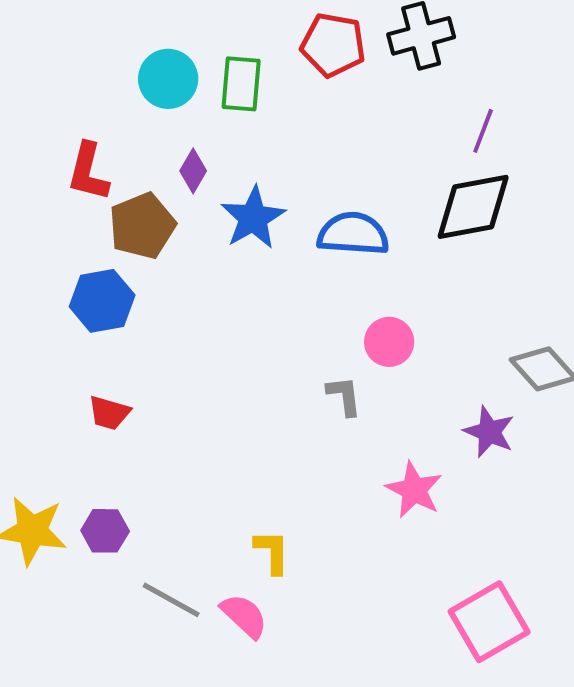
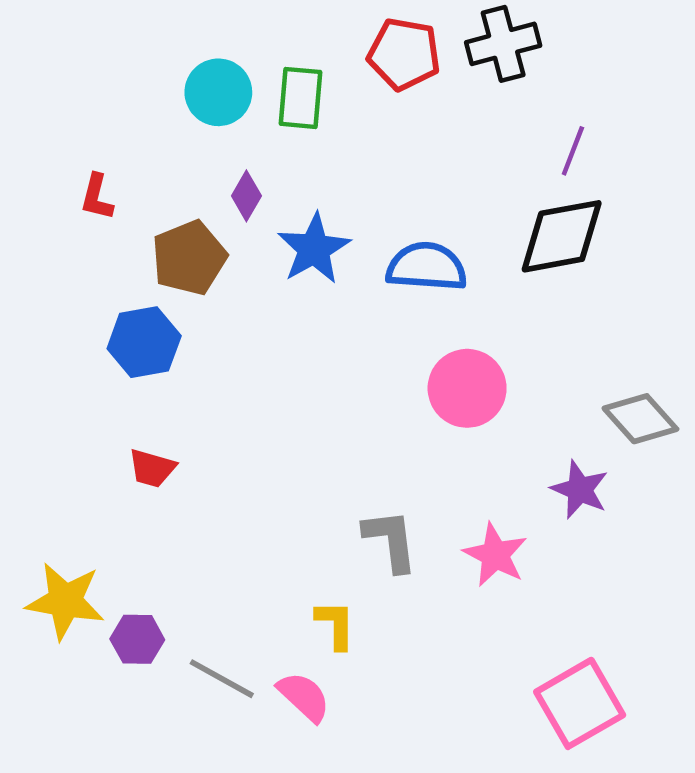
red L-shape: (88, 172) -> (97, 197), moved, size x0.7
pink circle: (389, 342) -> (467, 388), size x1.4
gray L-shape: (344, 396) -> (391, 540), moved, size x1.4
purple hexagon: (105, 531) -> (137, 639), moved

